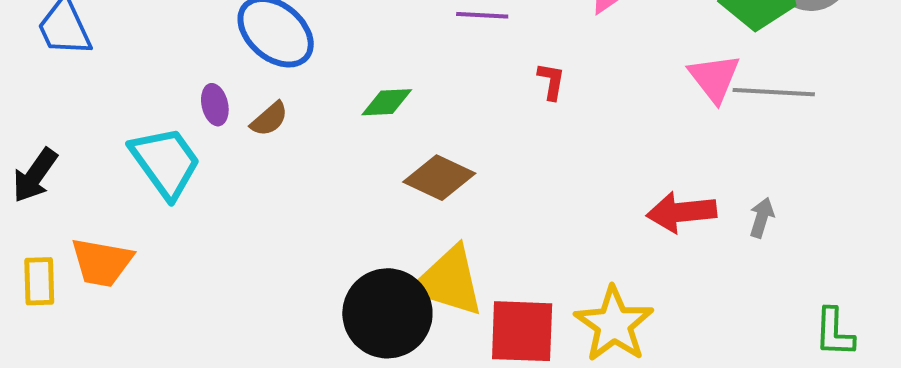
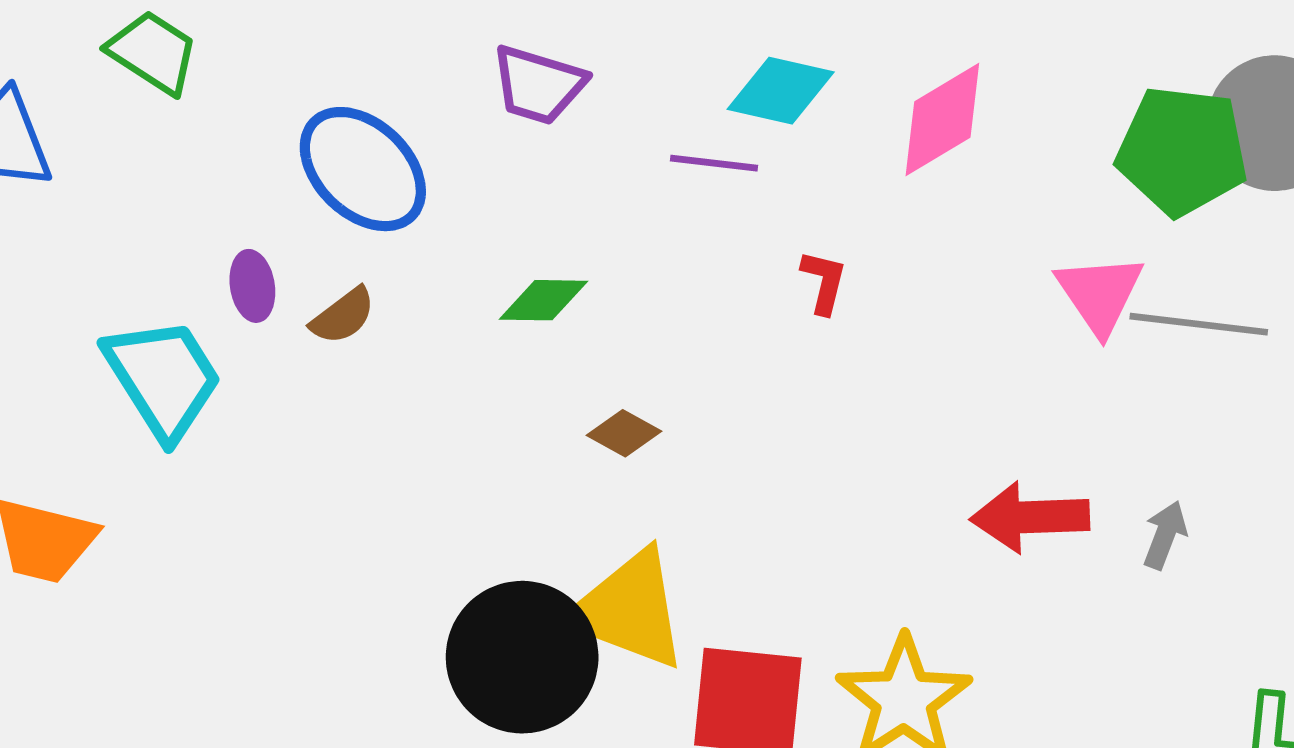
brown diamond: (439, 178) -> (624, 433), size x0.6

